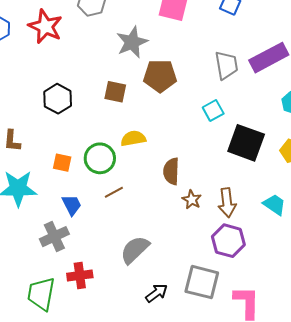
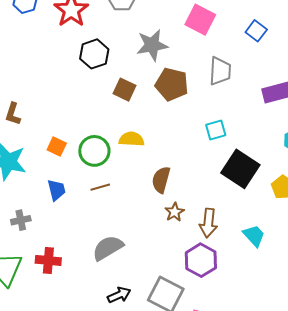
gray trapezoid: (226, 65) -> (220, 71), moved
black hexagon: (58, 99) -> (94, 54), moved
gray cross: (54, 237) -> (21, 220), moved, size x0.7

